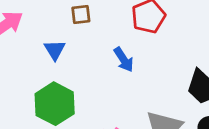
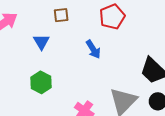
green hexagon: (55, 104) -> (41, 82), size x0.7

